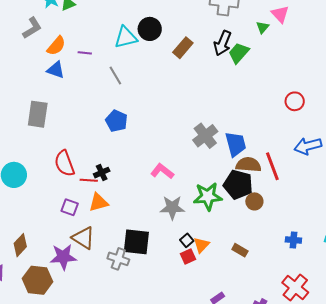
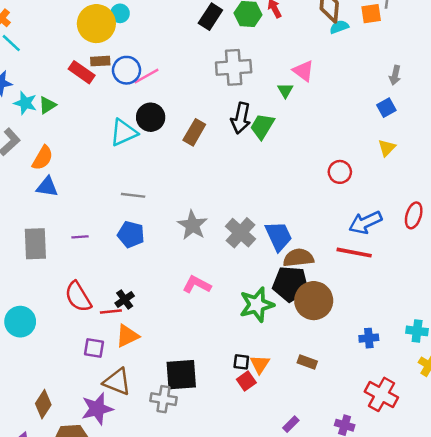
purple line: (85, 53) -> (80, 237), moved
gray line: (115, 75) -> (133, 195), moved, turned -42
red line: (272, 166) -> (354, 253), moved, turned -48
brown circle: (254, 201) -> (314, 301), size x1.8
gray star: (172, 208) -> (192, 225), moved, turned -30
black square: (187, 240) -> (241, 362), turned -32

